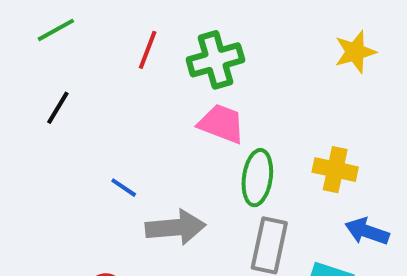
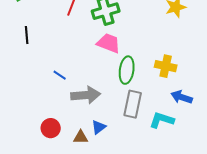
black line: (58, 108) -> (27, 35), turned -36

